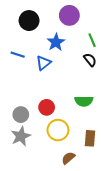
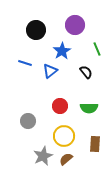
black semicircle: (90, 60) -> (86, 72), moved
red circle: (47, 107) -> (60, 106), moved
gray star: (21, 136) -> (43, 156), moved
brown semicircle: (68, 158) -> (66, 159), moved

